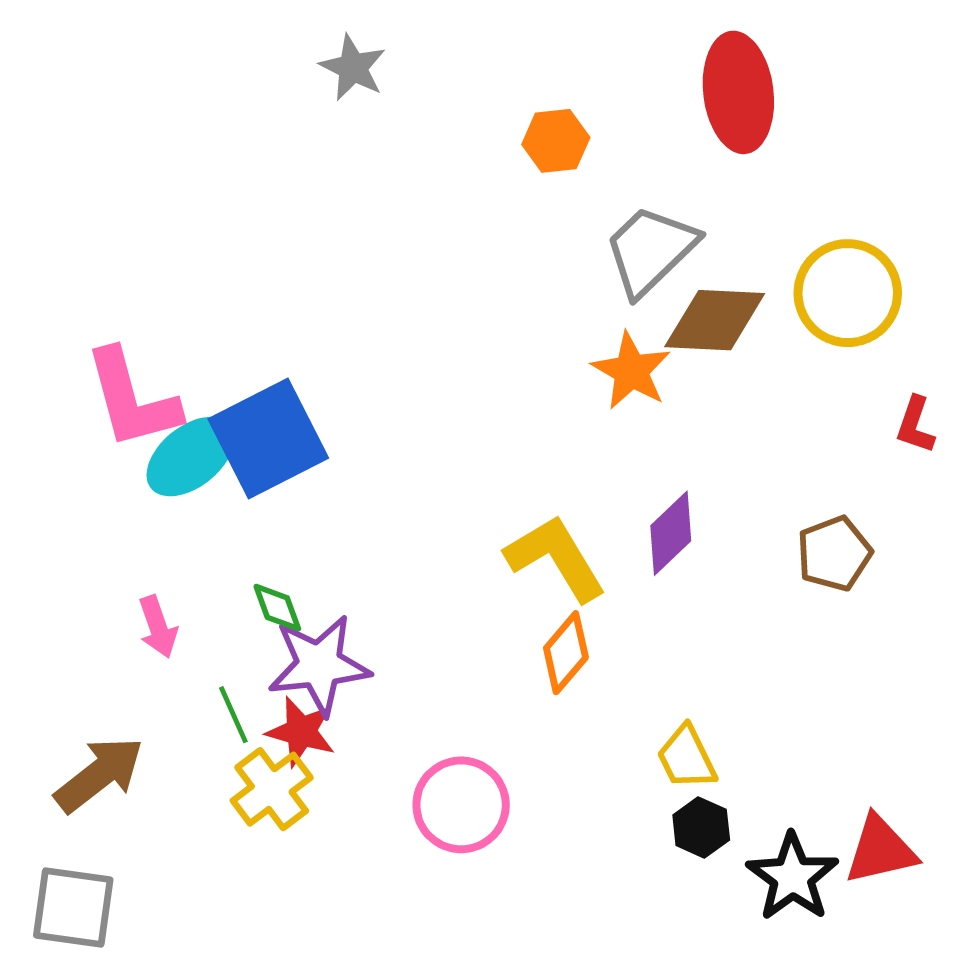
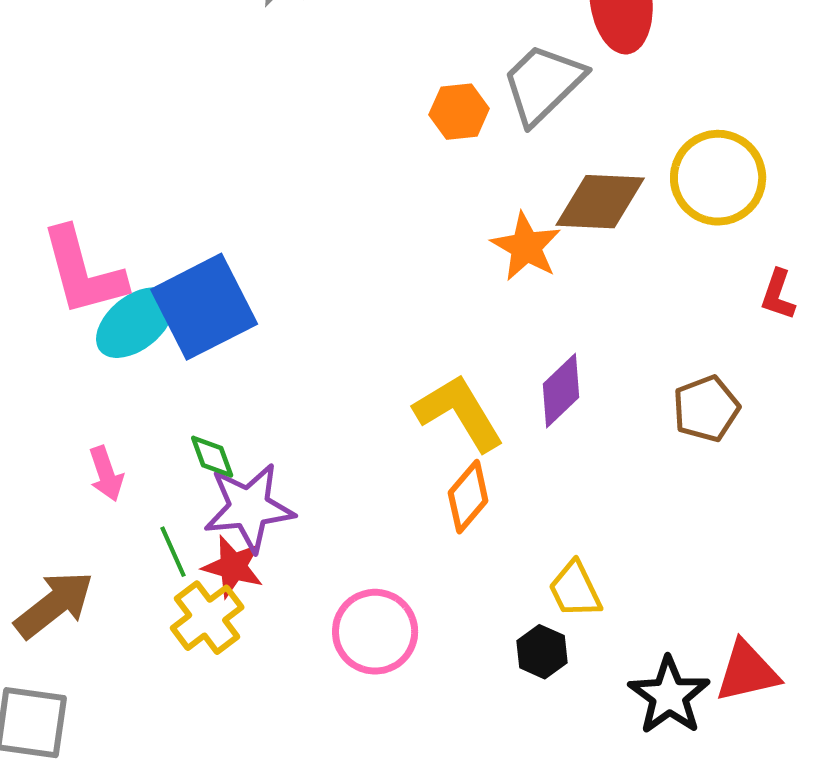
orange hexagon: (556, 141) -> (459, 112), moved
gray trapezoid: (650, 250) -> (543, 84), moved
black hexagon: (701, 827) -> (542, 652), moved

